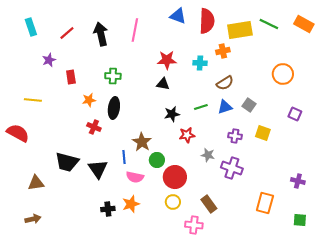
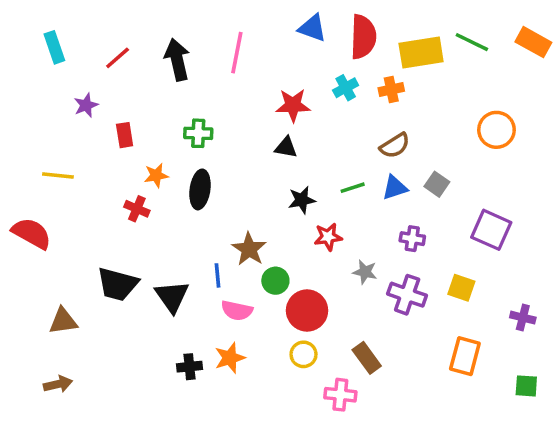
cyan cross: (200, 63) -> (346, 88), moved, turned -32
purple square: (295, 114) -> (491, 230), moved, size x1.6
red cross: (94, 127) -> (137, 209), moved
yellow square: (263, 133) -> (461, 288), moved

